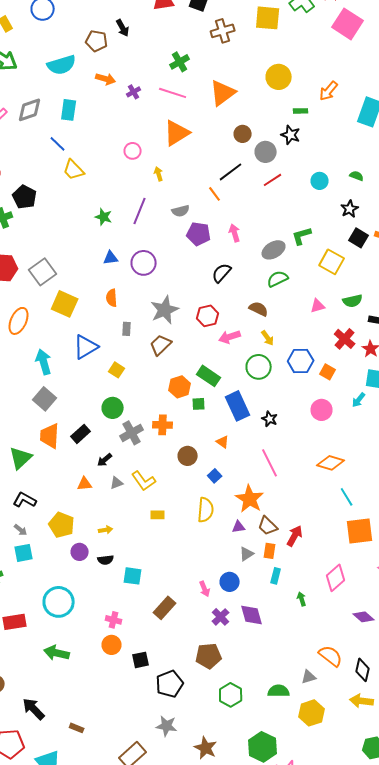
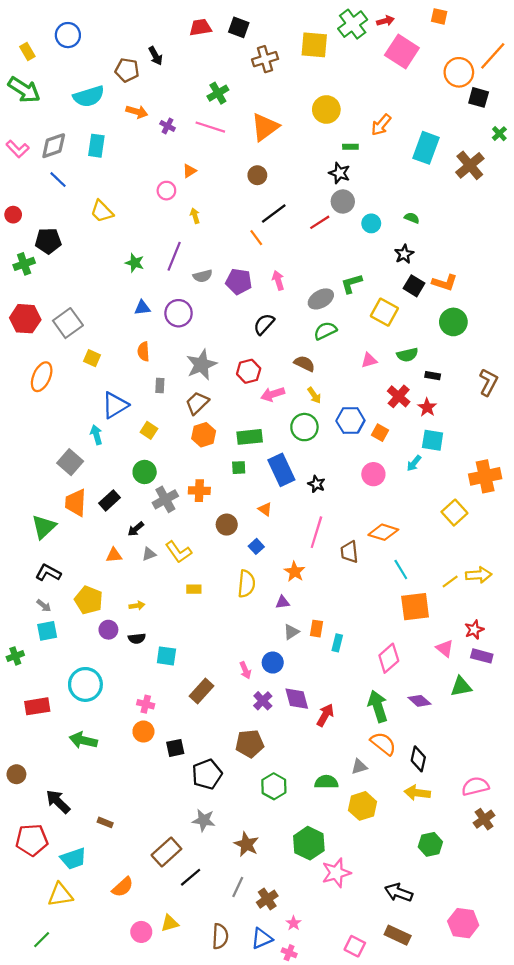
purple cross: (134, 92) -> (168, 126), turned -32
orange triangle: (177, 133) -> (189, 171), moved, size x0.5
brown circle: (243, 134) -> (257, 175), moved
blue line: (58, 144) -> (58, 180), moved
gray circle: (266, 152) -> (343, 201), moved
black pentagon: (25, 197) -> (48, 241), turned -30
gray semicircle: (181, 211) -> (203, 276), moved
yellow square: (65, 304) -> (92, 358), size x0.6
cyan arrow: (44, 362) -> (96, 435), moved, size x0.7
green rectangle: (209, 376) -> (250, 437), turned -40
orange hexagon: (180, 387) -> (204, 435), moved
pink line: (270, 463) -> (316, 532), turned 44
orange star: (250, 499) -> (295, 572), size x0.7
brown trapezoid: (268, 526) -> (349, 552), moved, turned 40
red arrow: (295, 536) -> (325, 715), moved
cyan rectangle: (276, 576) -> (337, 643), moved
green arrow: (302, 599) -> (378, 706), moved, size x2.0

